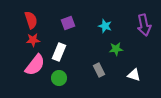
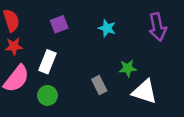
green star: (116, 49) -> (128, 68), moved
white triangle: (134, 75) -> (145, 92), size x1.5

